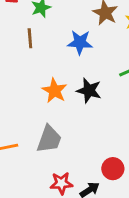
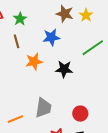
orange star: (54, 91) -> (34, 61), moved, turned -30
red circle: (113, 169) -> (80, 114), moved

